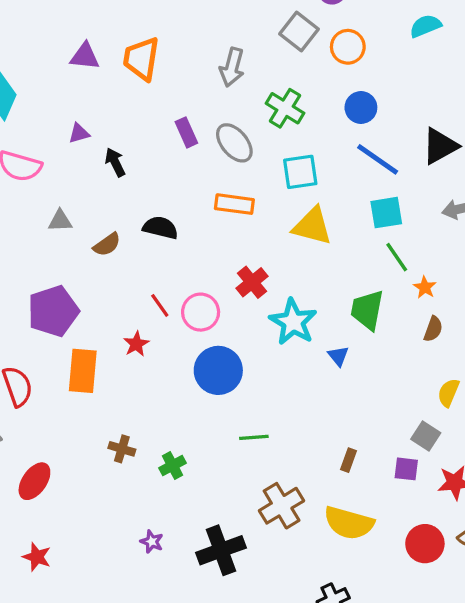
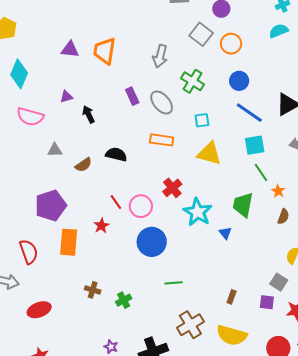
cyan square: (300, 172) -> (202, 120), size x0.7
red ellipse: (34, 481) -> (39, 310), turned 35

